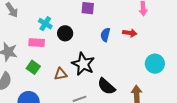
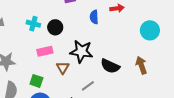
pink rectangle: (37, 43) -> (45, 51), moved
green square: (33, 67) -> (36, 81), moved
brown triangle: (61, 74) -> (63, 68), turned -32

